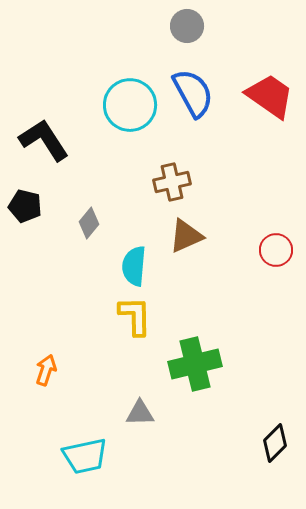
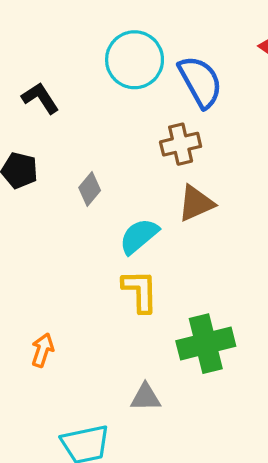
blue semicircle: (193, 93) -> (200, 82), moved
black L-shape: (44, 140) -> (40, 98), size x0.7
cyan semicircle: (134, 266) -> (139, 236), turned 45

